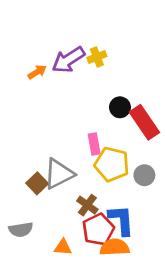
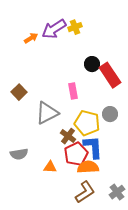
yellow pentagon: (112, 164) -> (87, 123), moved
brown square: (37, 183) -> (19, 92), moved

